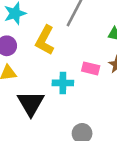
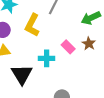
pink rectangle: (91, 68) -> (68, 47), turned 32

